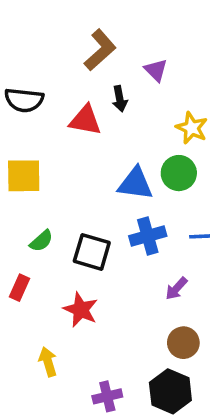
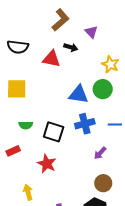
black arrow: (120, 99) -> (71, 47), turned -64
green semicircle: (41, 241) -> (26, 125), turned 40
red rectangle: (19, 288) -> (13, 151), turned 40

